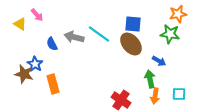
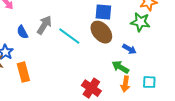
cyan line: (99, 34) -> (69, 36), moved
gray arrow: (74, 37) -> (44, 25), turned 108
green arrow: (150, 79) -> (120, 67), turned -48

